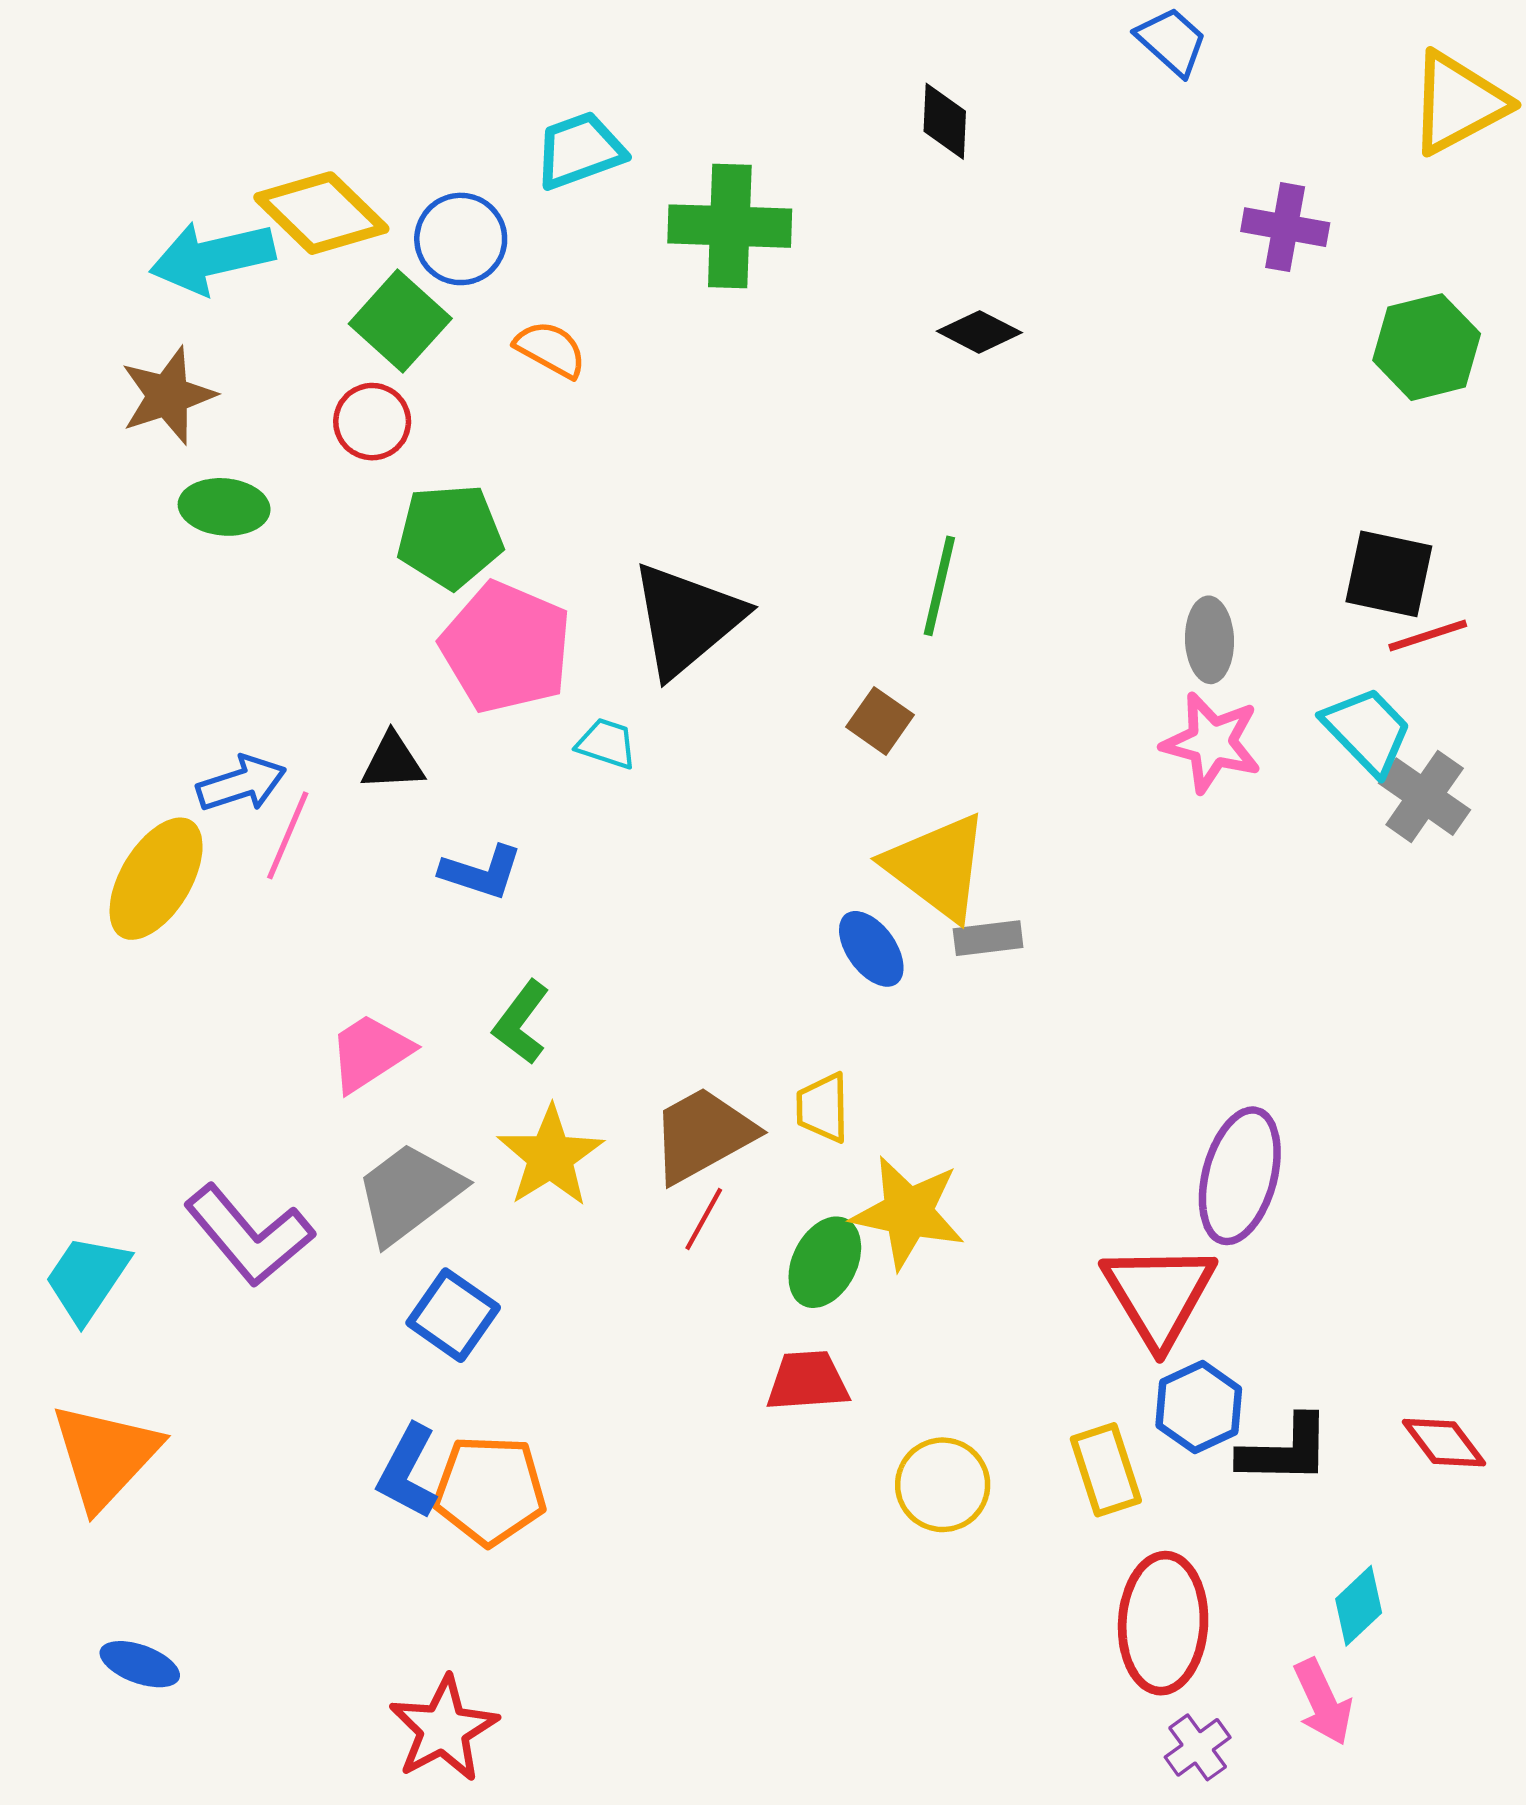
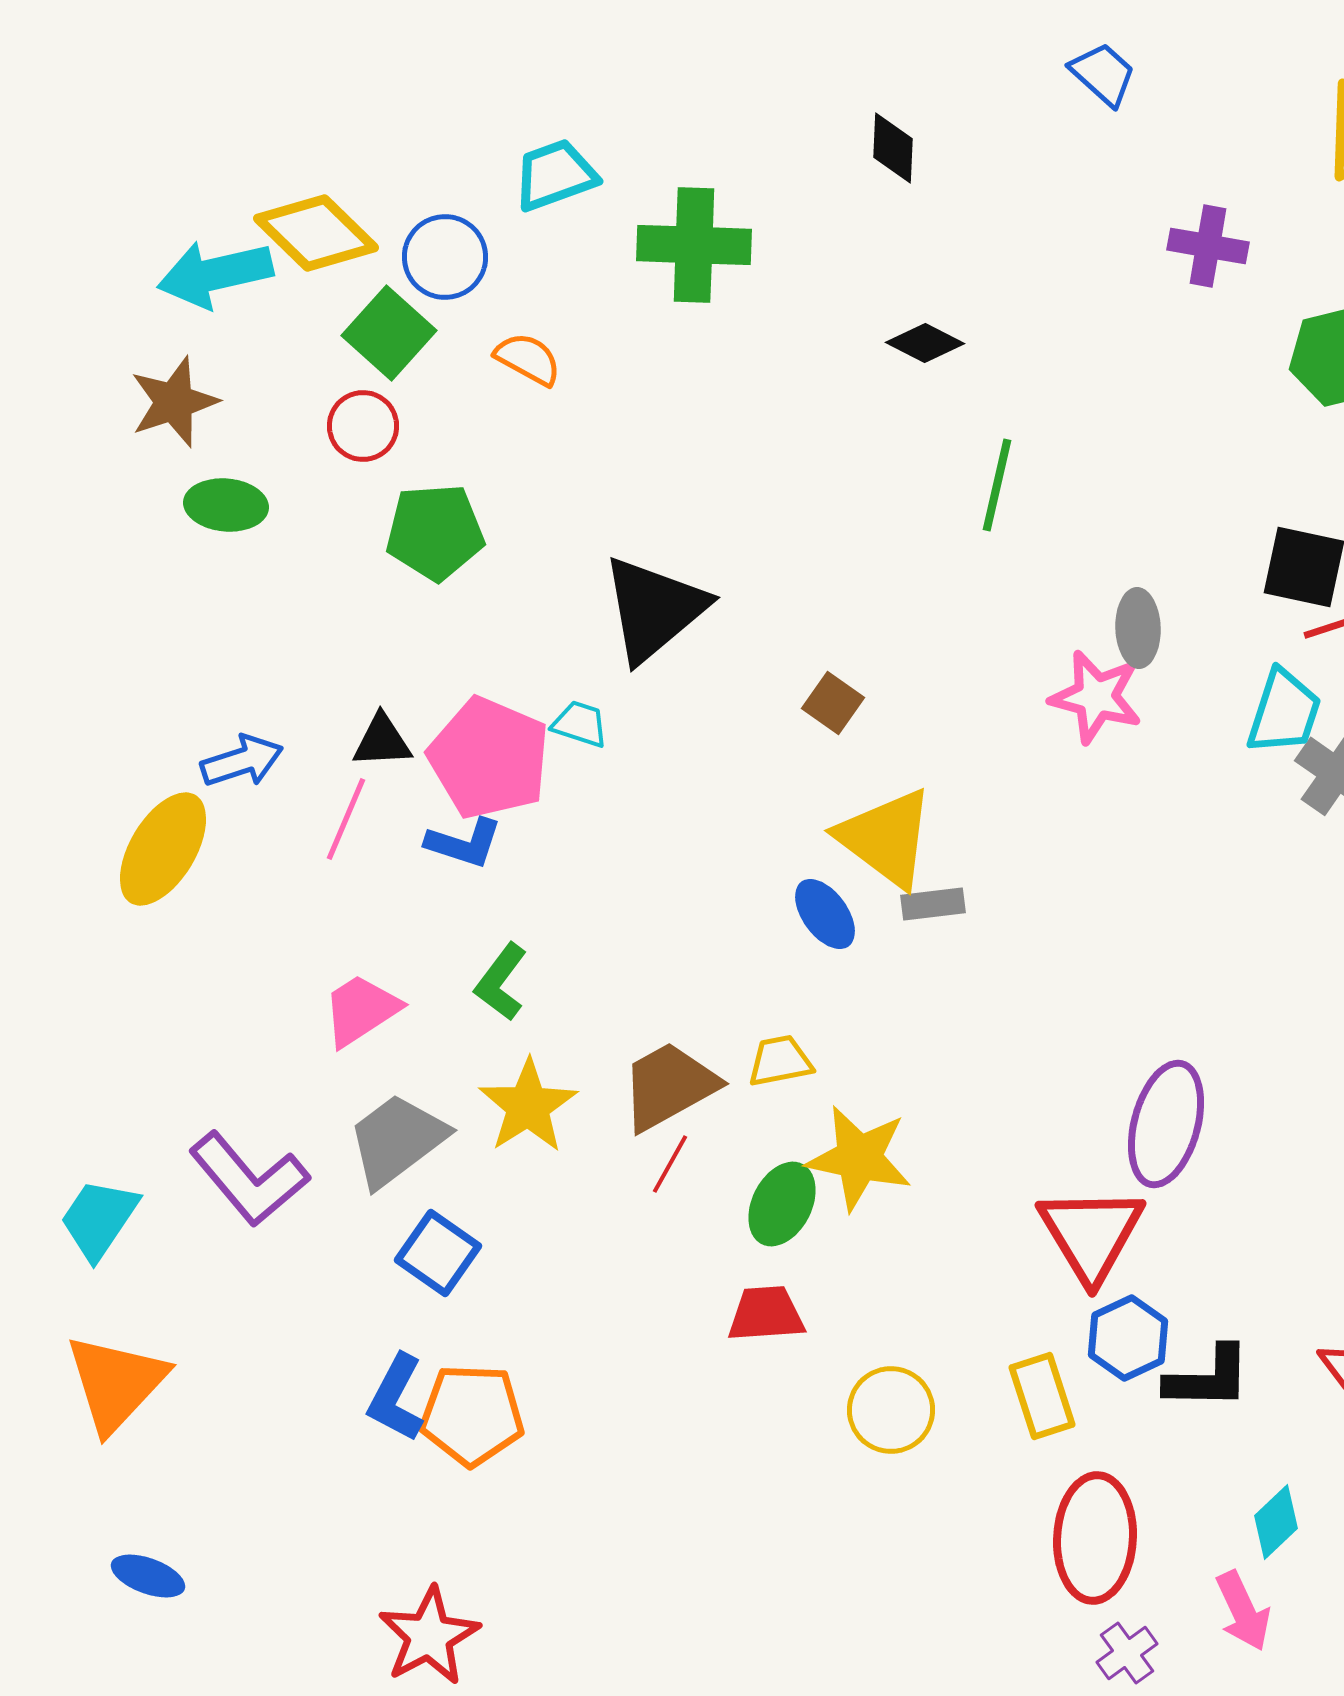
green line: (939, 586) -> (997, 485), moved
pink pentagon: (506, 647) -> (489, 758), moved
cyan trapezoid: (1367, 731) -> (1284, 712), turned 62
pink star: (1212, 742) -> (1096, 697), moved
pink line: (288, 835) -> (346, 819), moved
yellow trapezoid: (823, 1108) -> (780, 1061), turned 80

